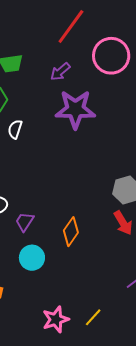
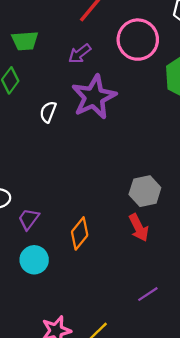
purple star: (75, 109) -> (94, 97), turned -30
white semicircle: (15, 129) -> (48, 112), moved

